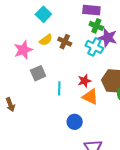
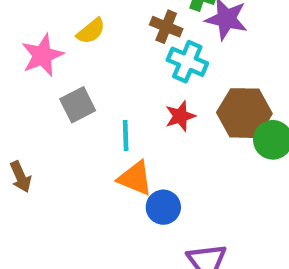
brown cross: (65, 42) -> (166, 27), moved
cyan cross: (94, 47) -> (187, 62), moved
orange triangle: (90, 97) -> (135, 178), moved

